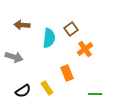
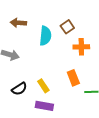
orange cross: (85, 49) -> (81, 47), turned 35
orange rectangle: (67, 73) -> (73, 78), moved

